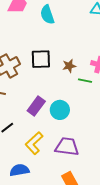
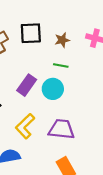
green line: (85, 81) -> (61, 65), moved

